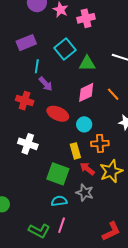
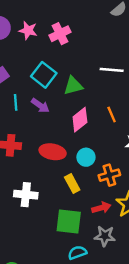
purple arrow: (46, 84) -> (40, 106), moved
orange line: (113, 94) -> (112, 114), turned 32
yellow rectangle: (75, 151) -> (72, 184), moved
red arrow: (87, 169) -> (101, 208), turned 140

